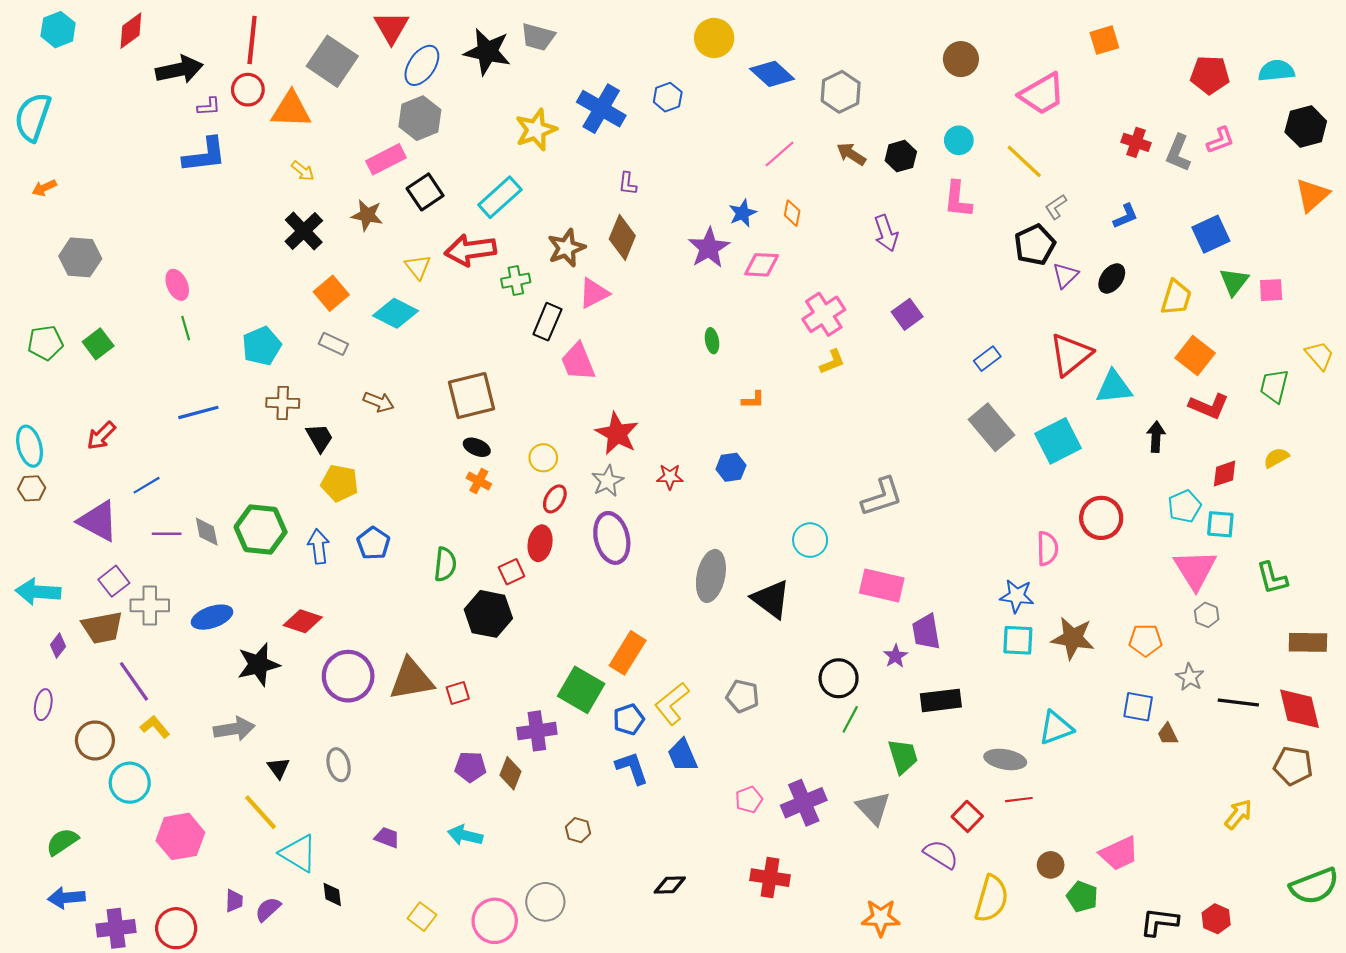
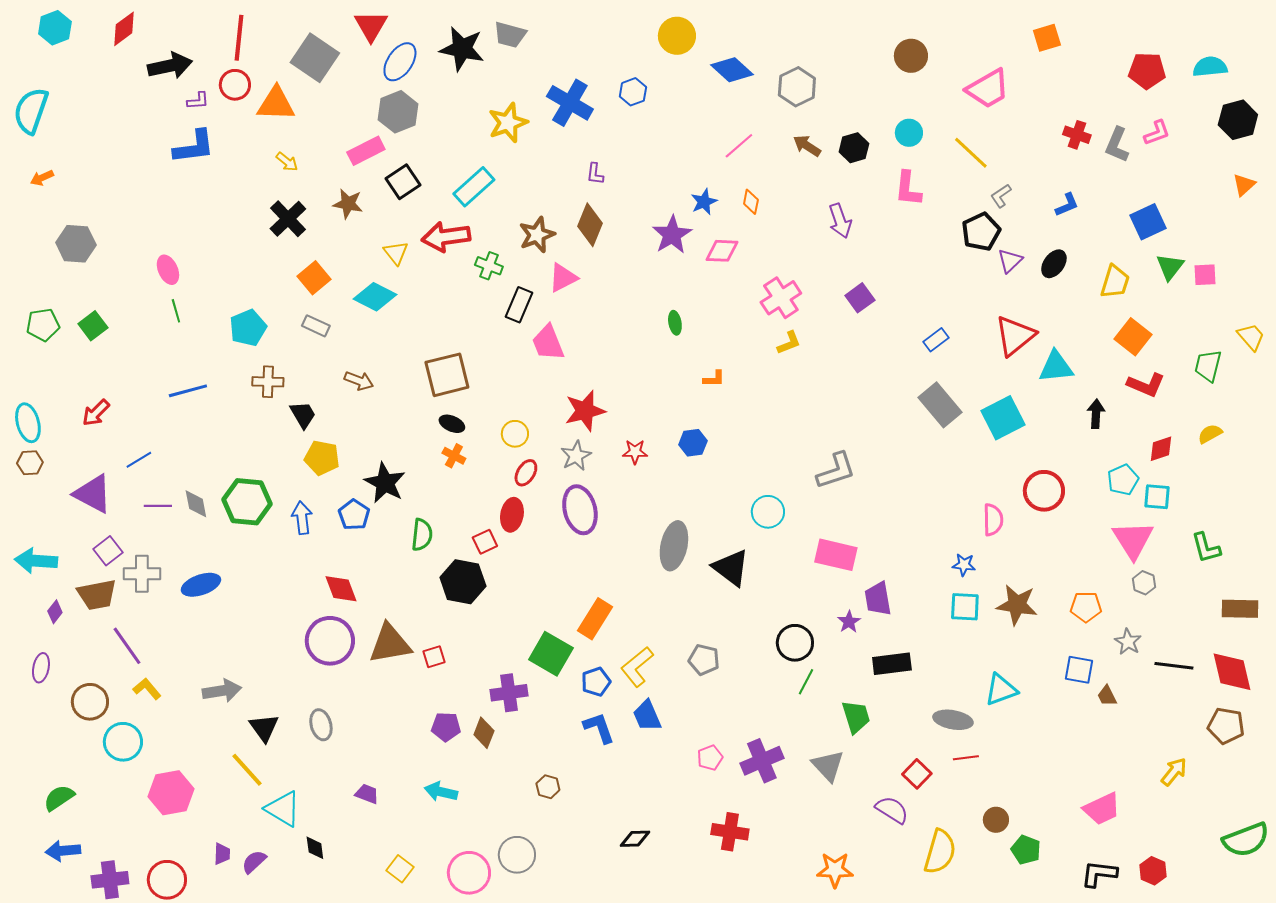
orange triangle: (1312, 195) -> (1244, 185), size x0.7
green cross: (516, 281) -> (489, 266), turned 32
red star: (617, 434) -> (585, 411), turned 30
blue star: (1017, 596) -> (964, 565), size x0.7
red diamond: (303, 621) -> (341, 589), moved, turned 51
black star: (258, 665) -> (385, 483), moved, turned -30
black triangle: (278, 768) -> (264, 728), size x1.4
pink trapezoid: (1119, 853) -> (1102, 809), moved

